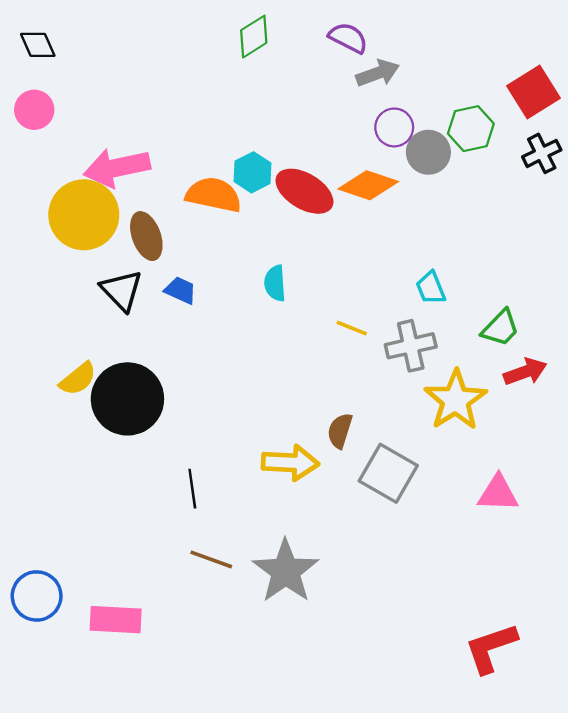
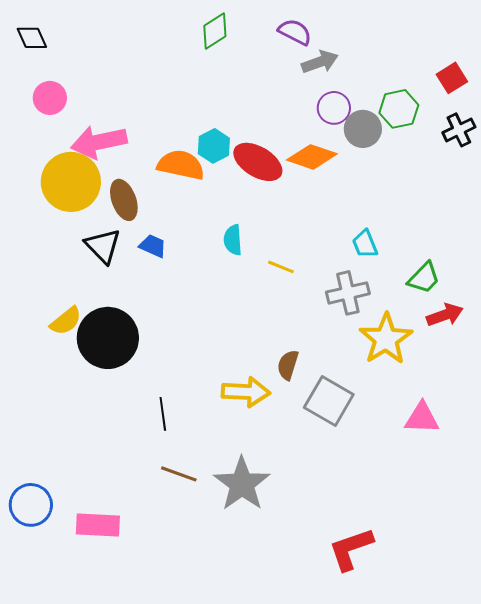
red square: (533, 92) -> (452, 78), size x0.7
pink circle: (34, 110) -> (50, 98), moved
yellow line: (352, 328) -> (281, 267), moved
red L-shape: (491, 648) -> (351, 549), moved

